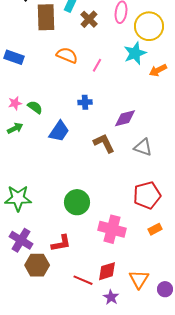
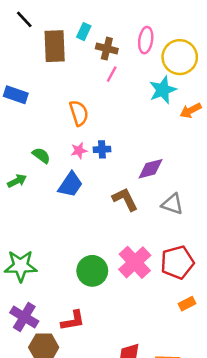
brown cross: (89, 19) -> (107, 49), turned -30
orange semicircle: (67, 55) -> (79, 113), moved, turned 50
pink line: (97, 65) -> (112, 74), moved
pink star: (15, 103) -> (79, 151), moved
pink cross: (112, 229) -> (135, 262), moved, turned 32

